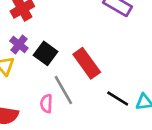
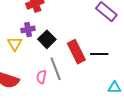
purple cross: (19, 44) -> (28, 29), turned 32
black line: (118, 98) -> (99, 54), moved, turned -42

